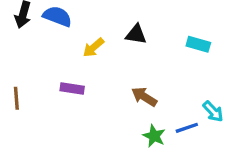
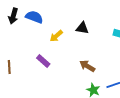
purple rectangle: (72, 88) -> (43, 61), turned 32

